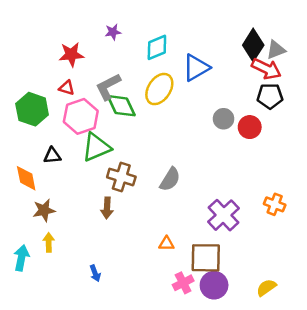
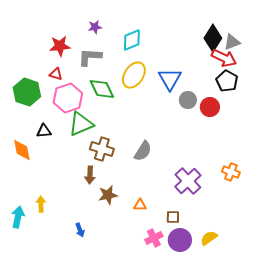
blue triangle: (196, 68) -> (170, 79), moved, turned -30
gray L-shape: (108, 87) -> (90, 57), moved, turned 30
black pentagon: (270, 96) -> (227, 81), turned 30
brown star: (44, 210) -> (108, 195), moved
brown square: (206, 258) -> (173, 217), size x0.5
yellow semicircle: (266, 288) -> (209, 238), moved

